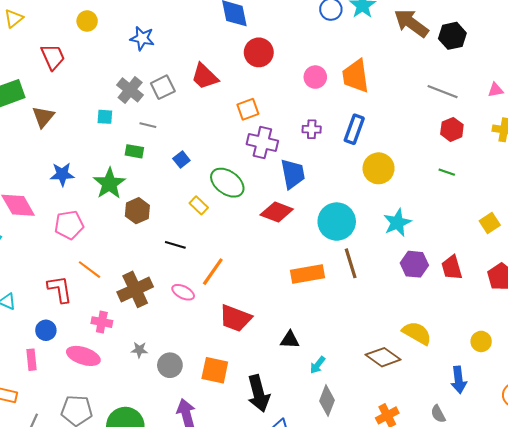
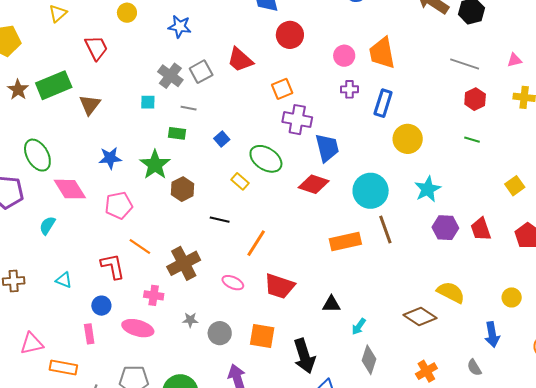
purple cross: (312, 129) -> (350, 89), moved
pink ellipse: (183, 292) -> (233, 283), moved

